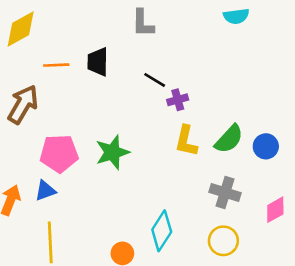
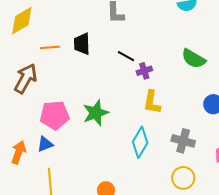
green semicircle: (229, 139) -> (193, 59), moved, turned 80
cyan diamond: (162, 231) -> (140, 142), moved

